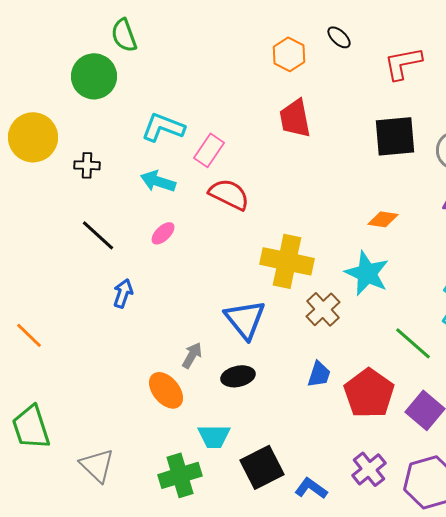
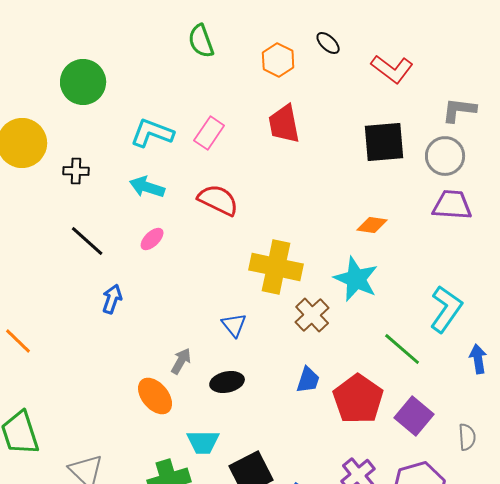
green semicircle: (124, 35) -> (201, 41), moved
red L-shape: (403, 63) -> (392, 69), turned -132
pink rectangle: (209, 150) -> (209, 133), moved
blue triangle: (245, 319) -> (234, 325), size x0.6

